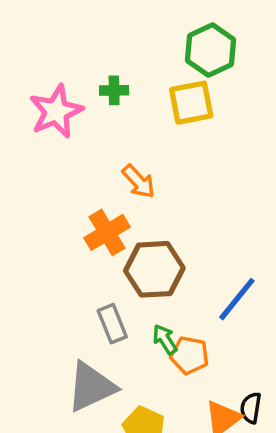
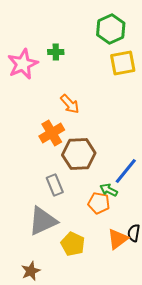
yellow square: (191, 103) -> (123, 63), moved
green arrow: (165, 339) -> (109, 190), moved, turned -30

